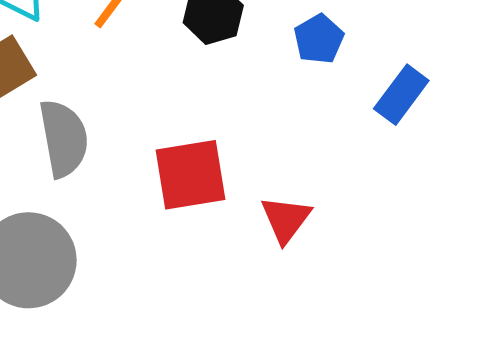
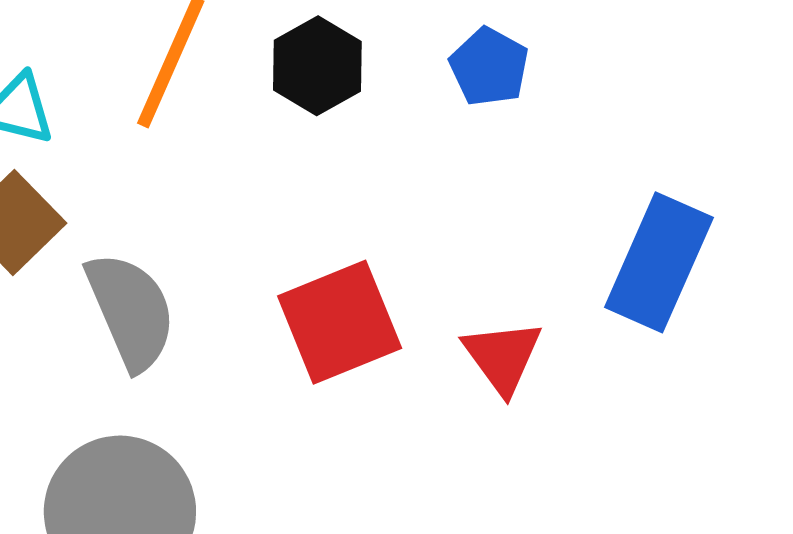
blue rectangle: (401, 95) -> (659, 262), moved, size x1.4

